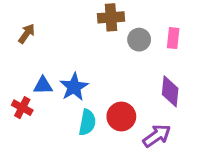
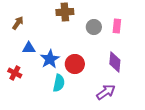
brown cross: (111, 17) -> (65, 12), moved
blue triangle: (43, 85) -> (29, 48), moved
red circle: (121, 117) -> (75, 64), moved

